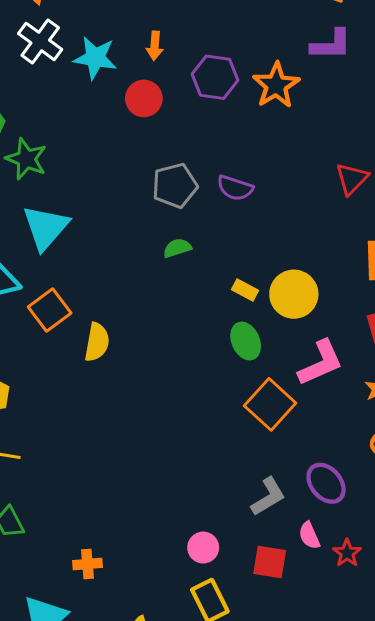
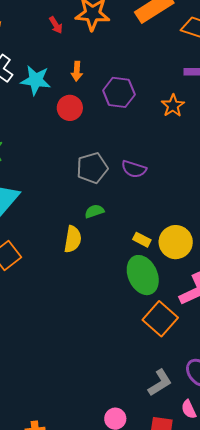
orange star: (276, 85) -> (173, 106), moved, size x0.7
green ellipse: (246, 341) -> (143, 275), size x1.5
yellow semicircle: (97, 342) -> (73, 239), moved

